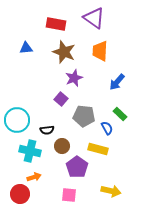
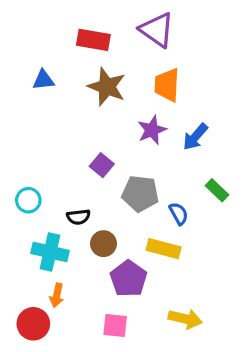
purple star: (74, 78) -> (152, 130), moved
green rectangle: (120, 114) -> (217, 190), moved
cyan circle: (17, 120) -> (28, 200), size x0.6
orange arrow: (34, 177) -> (57, 295), turned 120

